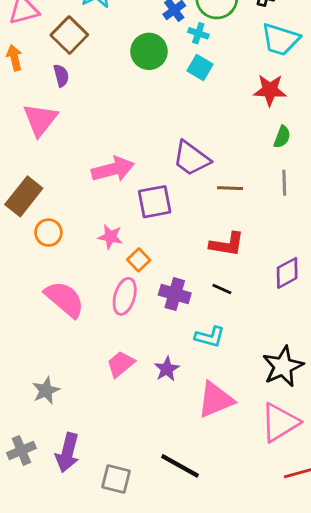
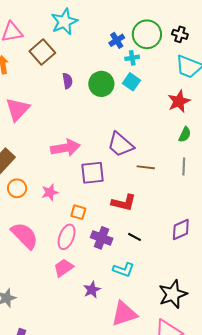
cyan cross: (198, 33) -> (132, 58), turned -32
green circle: (149, 51) -> (101, 84), moved
purple semicircle: (61, 76) -> (67, 81), moved
red star: (270, 90) -> (179, 101), turned -30
pink star: (110, 237) -> (50, 192), moved, turned -30
red L-shape: (227, 244) -> (124, 203), moved
orange square: (139, 260) -> (78, 212), turned -35
pink trapezoid: (121, 364) -> (64, 268), moved

